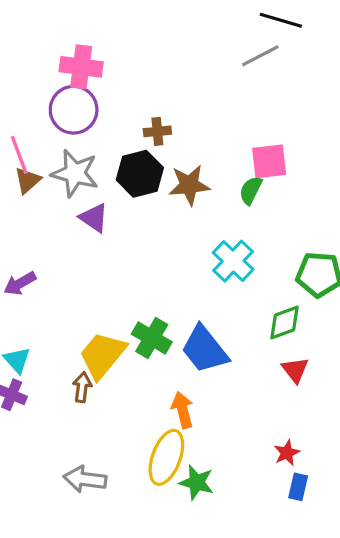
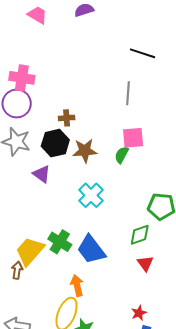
gray line: (260, 56) -> (128, 93), moved, turned -60
purple triangle: (94, 218) -> (42, 174), moved
cyan cross: (233, 261) -> (91, 195), moved

